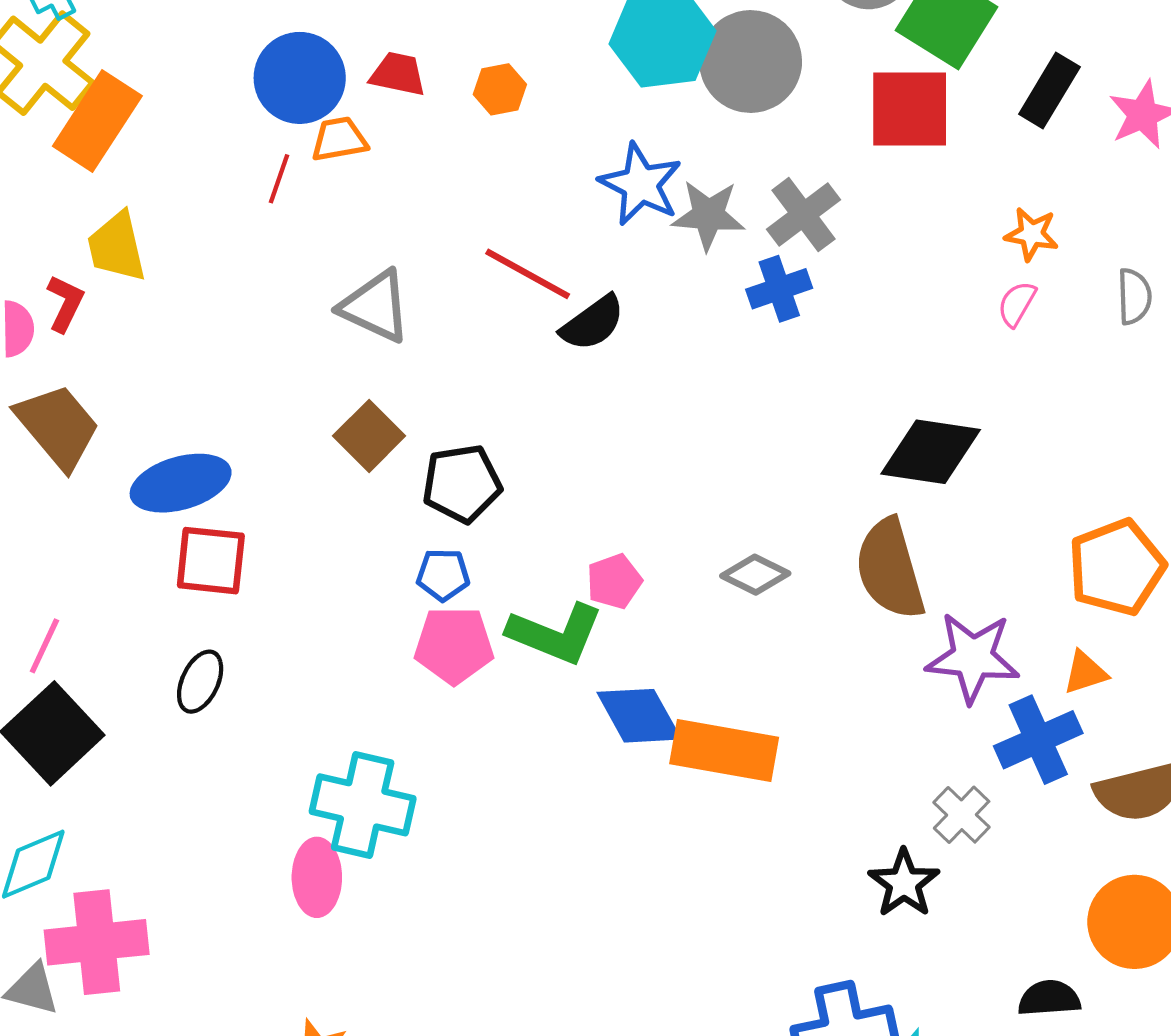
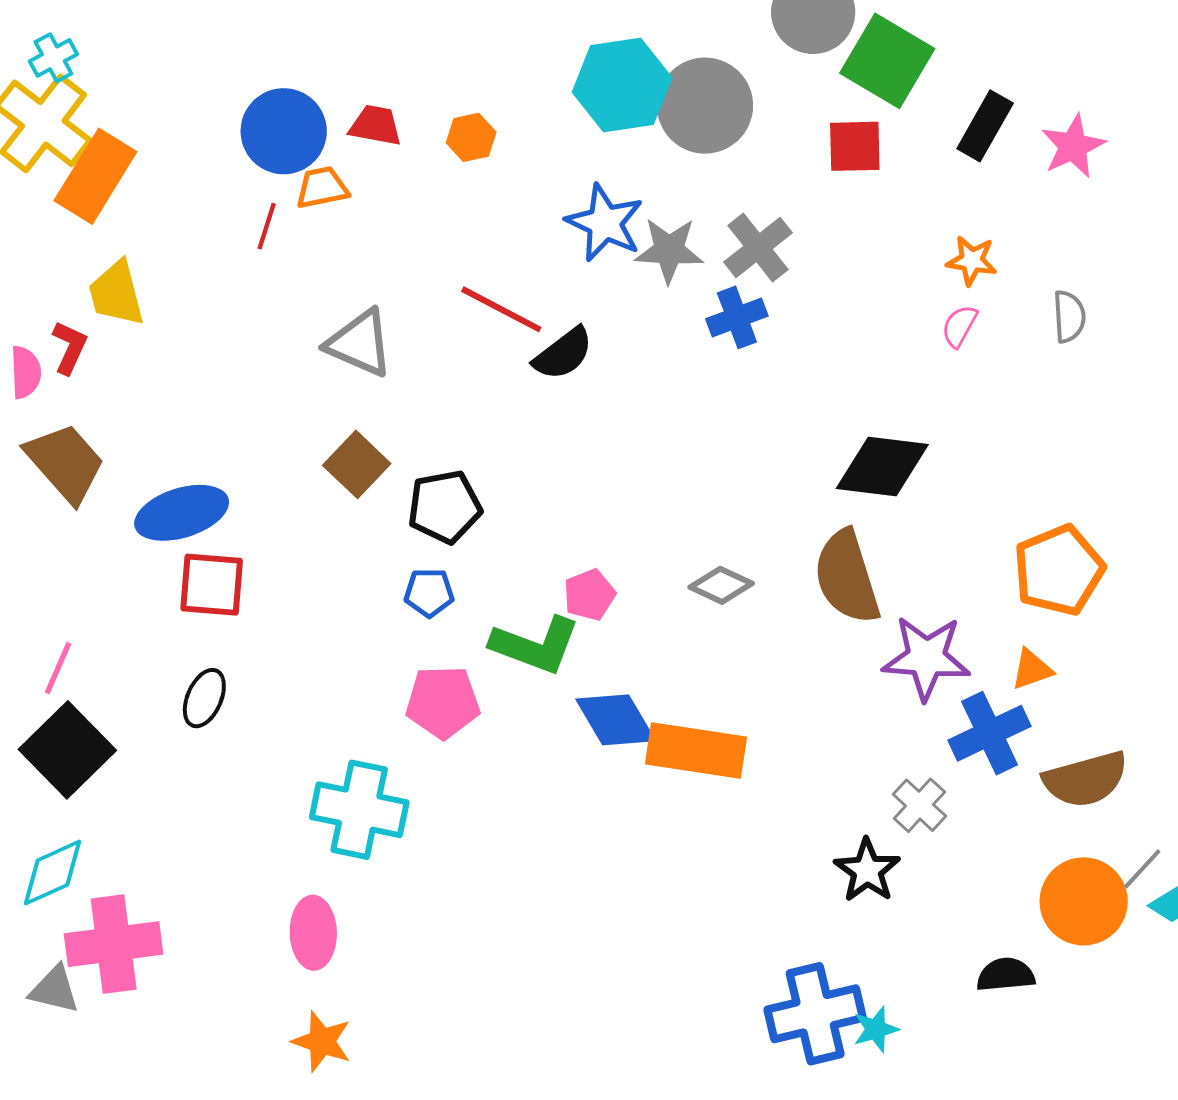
red square: (910, 109) -> (855, 146), size x0.7
pink pentagon: (454, 645) -> (443, 702), moved
pink ellipse: (317, 877) -> (313, 933), moved

